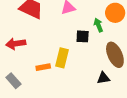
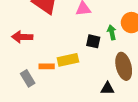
yellow rectangle: (62, 58) -> (68, 60), turned 54
gray rectangle: (13, 81) -> (28, 78), moved

